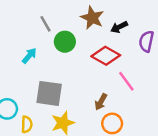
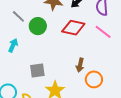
pink line: (126, 81) -> (103, 32), moved
gray square: (49, 93) -> (37, 70), size x0.7

